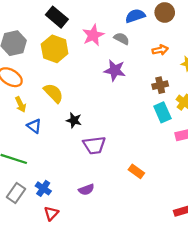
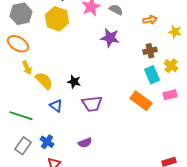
yellow semicircle: (53, 93) -> (44, 81), moved
blue triangle: (34, 126) -> (56, 106), moved
orange rectangle: (136, 171) -> (141, 101), moved, size x1.5

